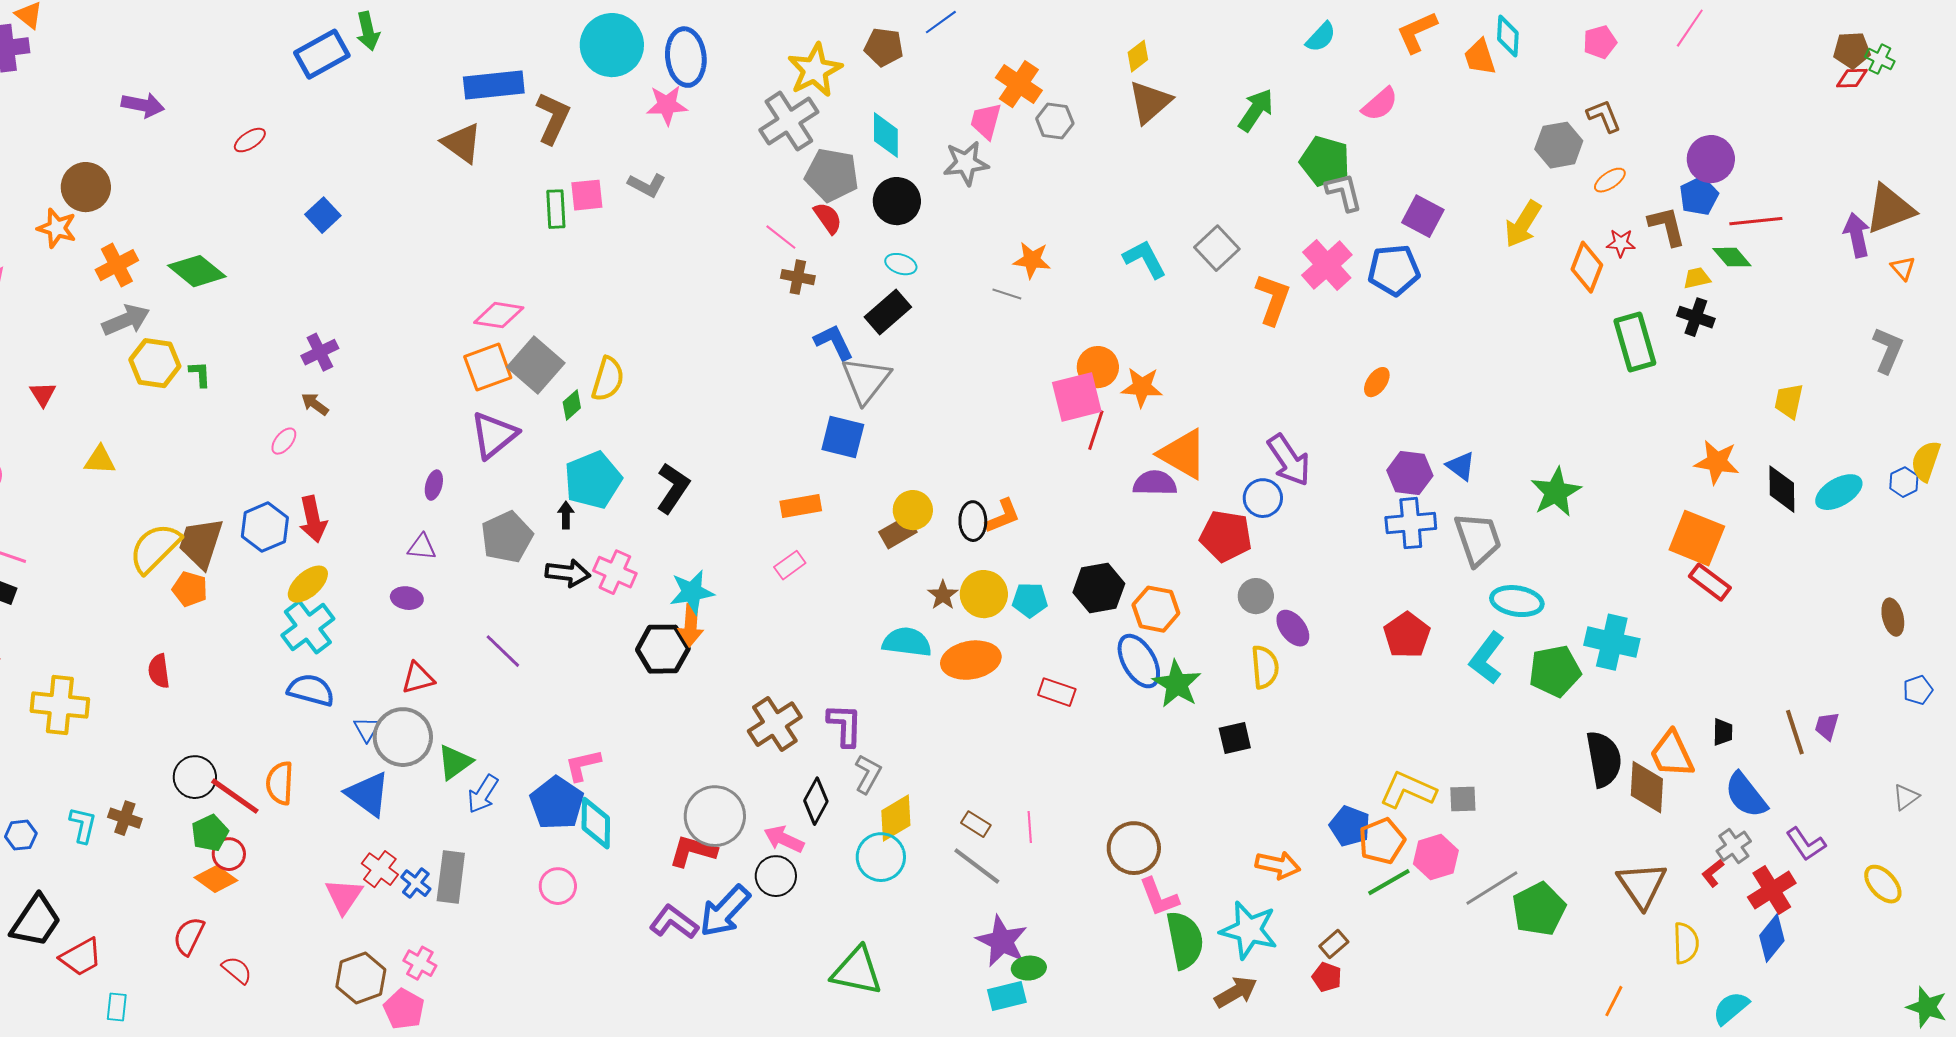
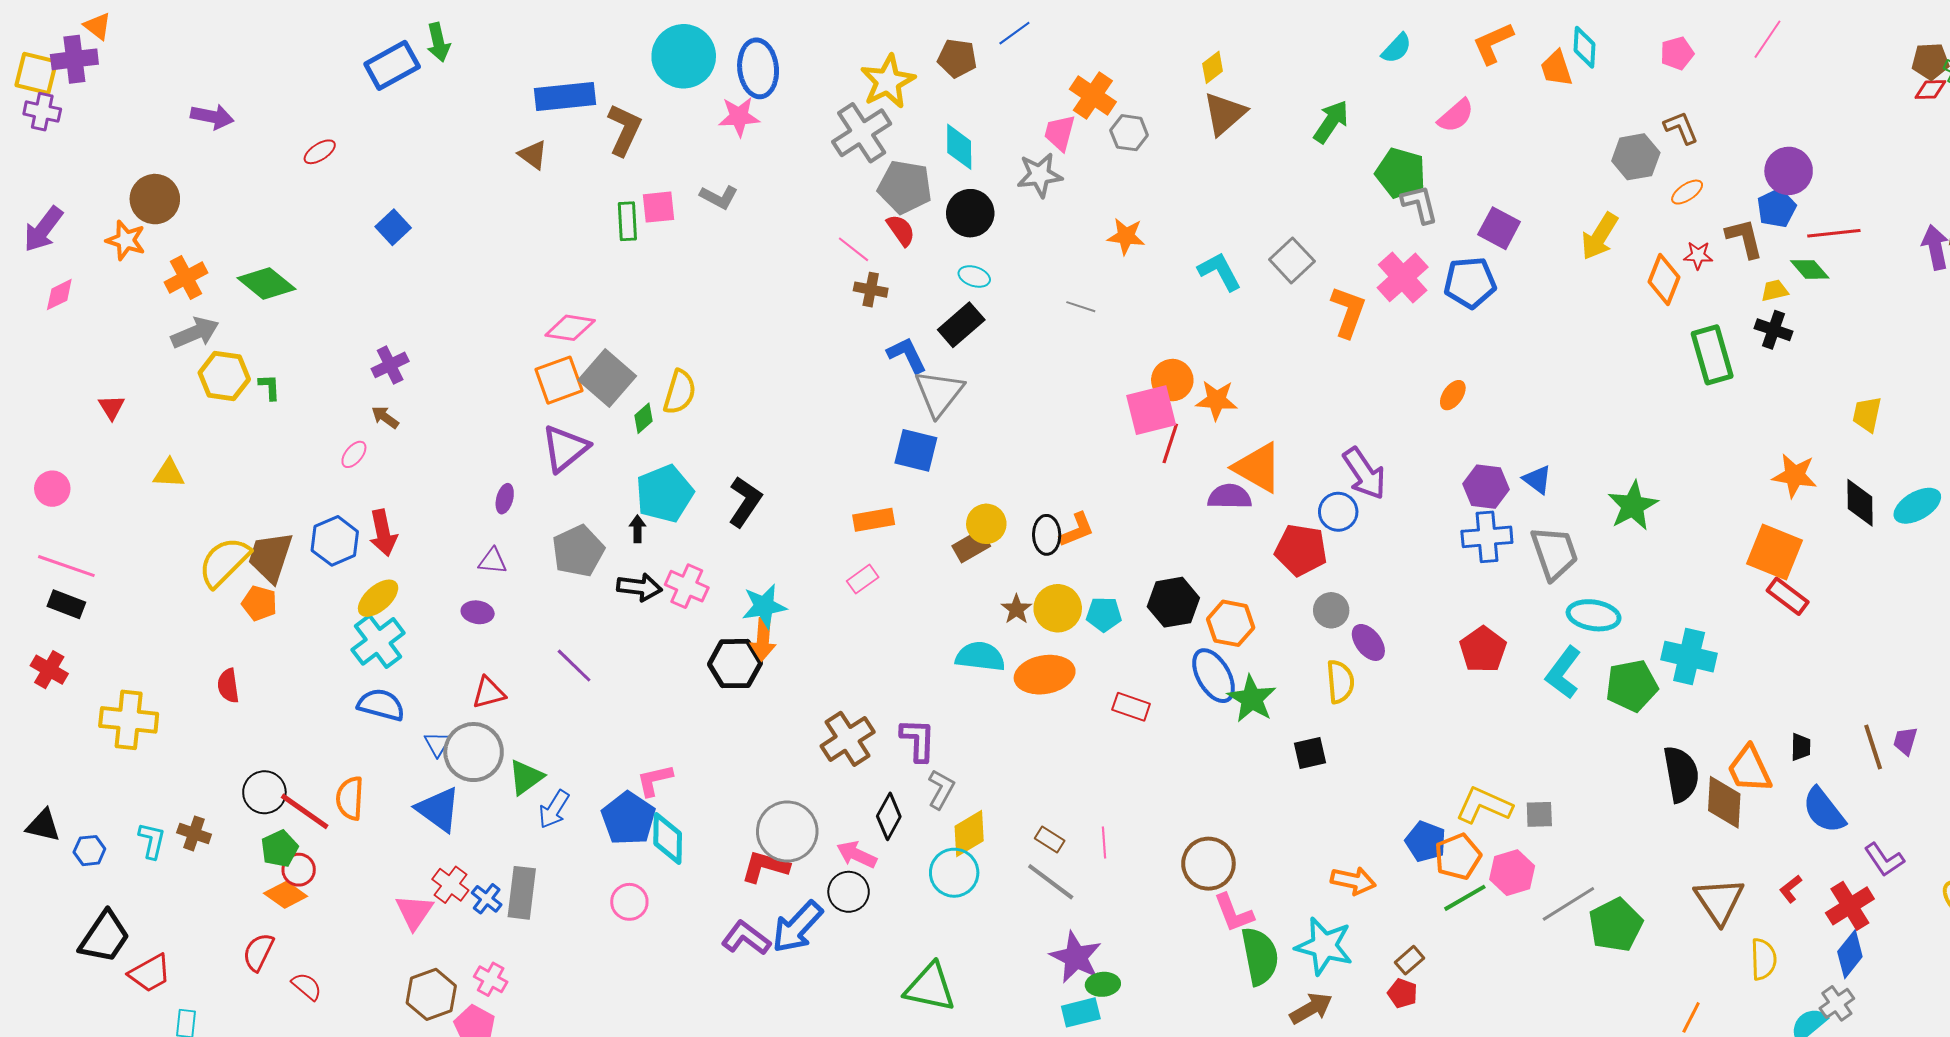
brown triangle: (462, 143) -> (533, 155), size x0.7
orange star: (1032, 260) -> (1126, 236), moved
gray cross: (1734, 846) -> (1837, 1003), moved

